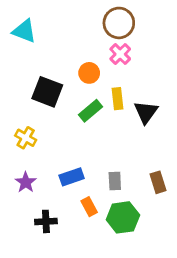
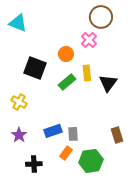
brown circle: (119, 23) -> (101, 17), moved
gray rectangle: (115, 181) -> (73, 134), moved
orange rectangle: (89, 207) -> (66, 153), turned 64

